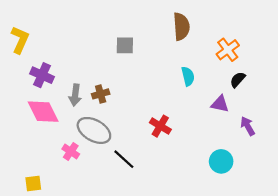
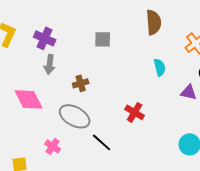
purple cross: (42, 75) -> (45, 38), moved
gray arrow: (75, 95) -> (50, 64), moved
pink cross: (71, 151) -> (53, 146), moved

